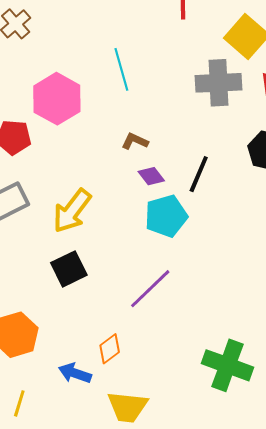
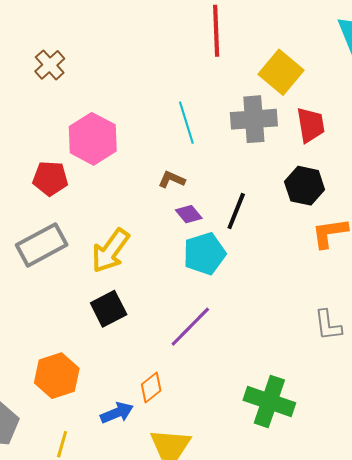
cyan line: (121, 69) -> (186, 123), moved
blue arrow: (75, 373) -> (117, 413), turned 140

